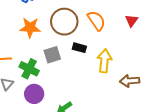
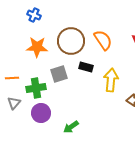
green cross: (29, 69) -> (36, 88), turned -36

